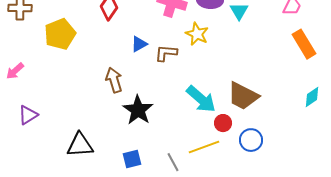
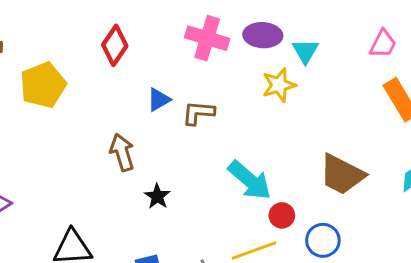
yellow star: (197, 34) -> (279, 85), moved, turned 30
brown trapezoid: (243, 96) -> (342, 174), moved
black star: (138, 110) -> (157, 196), size x0.6

